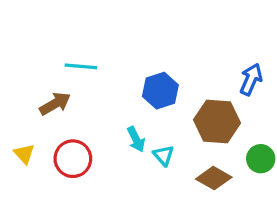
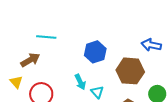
blue arrow: (251, 79) -> (151, 45), turned -102
yellow triangle: (24, 154) -> (16, 82), moved

